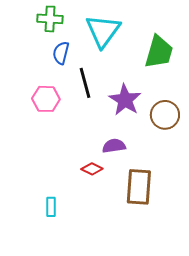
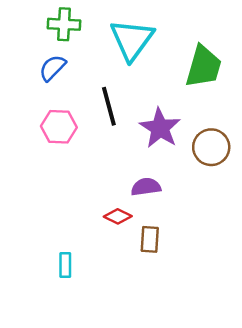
blue semicircle: (61, 53) -> (52, 68), moved, turned 30
brown rectangle: (139, 187) -> (150, 239), moved, size x0.6

